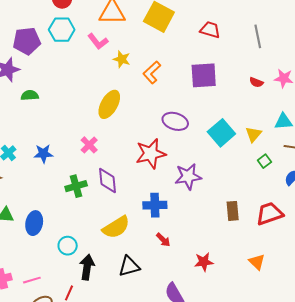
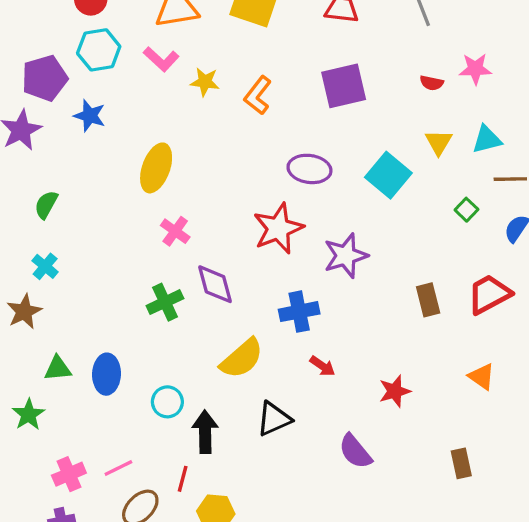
green semicircle: (30, 95) -> (46, 205), moved, turned -48
yellow ellipse: (109, 104) -> (156, 168), moved
yellow triangle: (253, 134) -> (439, 142), moved
blue star: (43, 154) -> (90, 116), moved, turned 30

